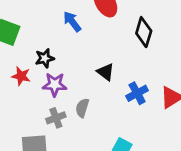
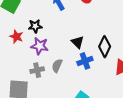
black diamond: (144, 32) -> (105, 47), moved
blue cross: (137, 93) -> (85, 61), moved

